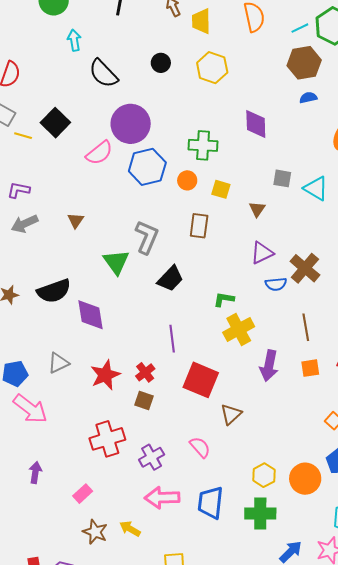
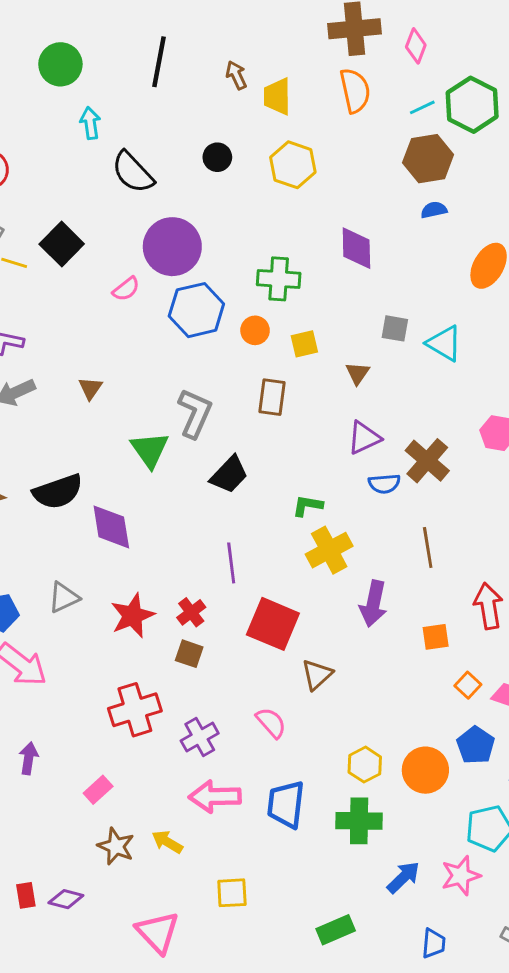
pink semicircle: (99, 153) -> (126, 289), size x0.7
yellow square: (221, 189) -> (304, 344), turned -30
orange square: (310, 368) -> (436, 637), moved

